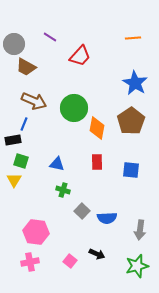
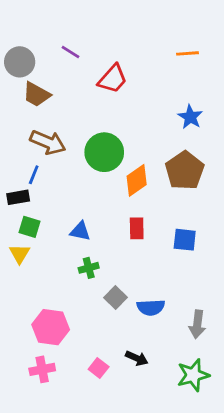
blue star: (135, 83) -> (190, 117), size x0.7
orange diamond: (97, 128) -> (137, 180), turned 45
green cross: (63, 190) -> (89, 268), turned -32

